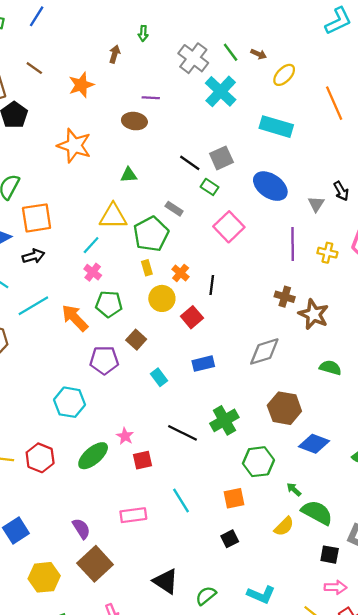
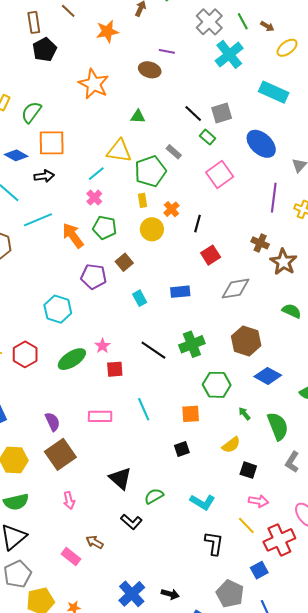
red square: (192, 317) -> (211, 255), moved
green semicircle: (317, 513) -> (278, 426), moved, turned 32
black square: (330, 555) -> (248, 470), moved
pink arrow: (336, 587) -> (258, 501), moved

